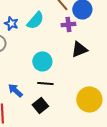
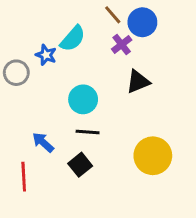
blue star: (11, 23) -> (46, 55), moved
purple cross: (68, 24) -> (122, 45), turned -32

